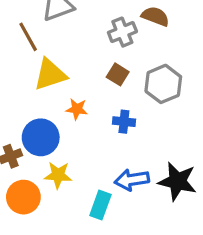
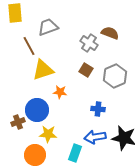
gray cross: (122, 32) -> (89, 43), turned -36
blue cross: (124, 122) -> (98, 109), moved
orange circle: (23, 197) -> (35, 155), moved

